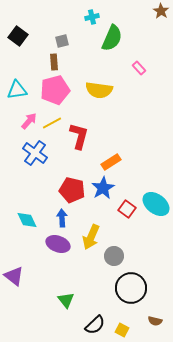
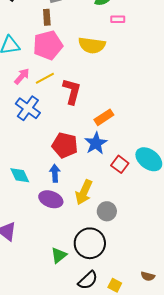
pink rectangle: (139, 68) -> (118, 19), moved, turned -48
black circle: (131, 288) -> (90, 243), moved
green triangle: (66, 300) -> (59, 255), turned 30

